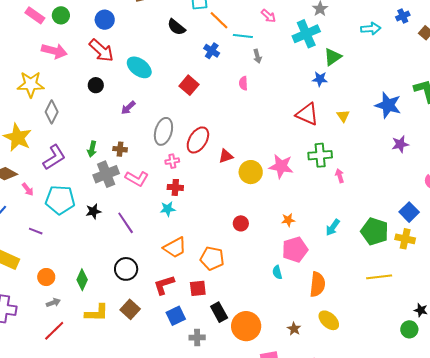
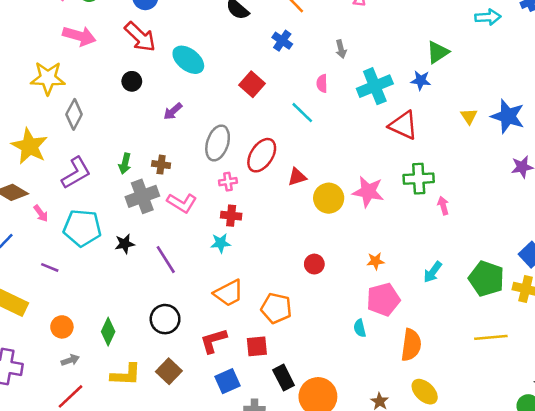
cyan cross: (306, 34) -> (375, 86), moved
cyan line: (243, 36) -> (302, 113), moved, turned 36
yellow triangle: (343, 116) -> (469, 116), moved

